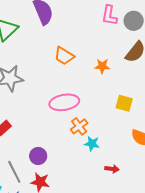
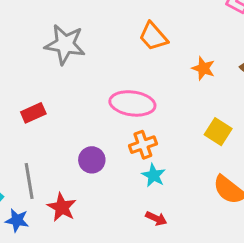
purple circle: (38, 156) -> (92, 160), moved
red arrow: (112, 169) -> (156, 218), moved

